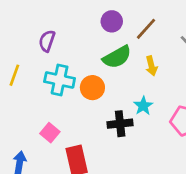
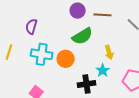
brown line: (146, 29) -> (102, 15), turned 54
yellow arrow: (151, 66) -> (109, 52), moved

